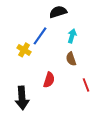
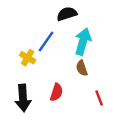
cyan arrow: (72, 36) -> (83, 42), size x1.6
black arrow: (22, 98) -> (23, 98), moved

